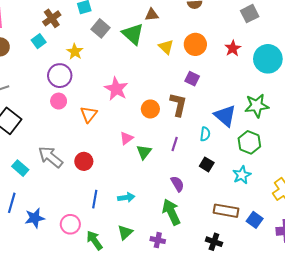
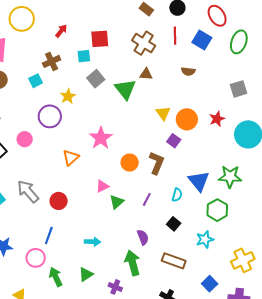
orange circle: (195, 44) -> (187, 119), moved
yellow triangle: (166, 47) -> (163, 113), moved
pink circle: (59, 101) -> (25, 139), moved
blue line: (95, 199) -> (49, 236), moved
brown rectangle: (226, 211) -> (174, 261), moved

